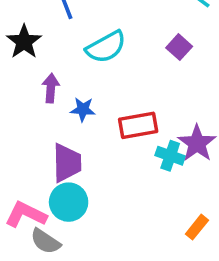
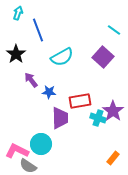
purple square: (179, 47) -> (103, 57), size x1.5
purple arrow: (51, 88) -> (31, 80), turned -42
purple trapezoid: (67, 163) -> (60, 118), moved

